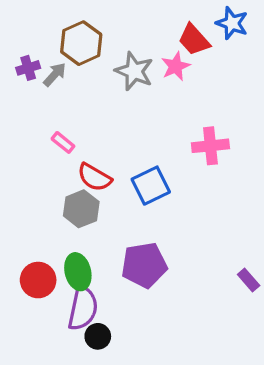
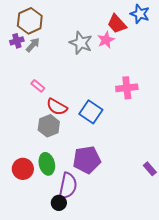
brown hexagon: (81, 43) -> (30, 21), moved
blue square: (151, 186) -> (91, 112), turned -30
purple semicircle: (83, 308) -> (68, 186), moved

